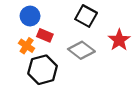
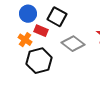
black square: (86, 16) -> (57, 17), moved

